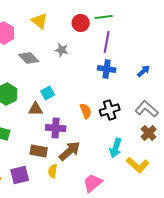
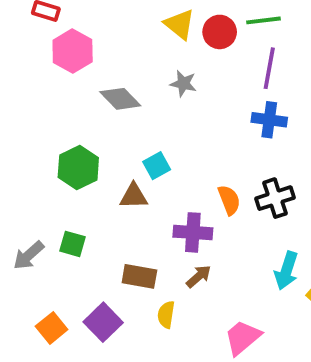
yellow triangle: (40, 21) -> (180, 24), moved
purple cross: (56, 128) -> (193, 232), moved
brown arrow: (70, 151) -> (199, 276), size x0.6
purple square: (20, 175) -> (103, 322), turned -30

